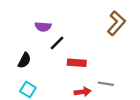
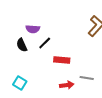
black semicircle: (24, 60) -> (22, 45), moved, turned 128

